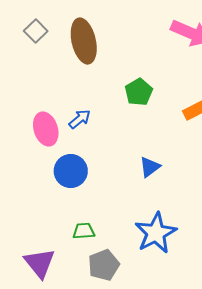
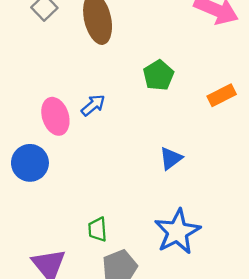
blue circle: (71, 171) -> (30, 163), moved
green trapezoid: (84, 231) -> (98, 229), turned -90

